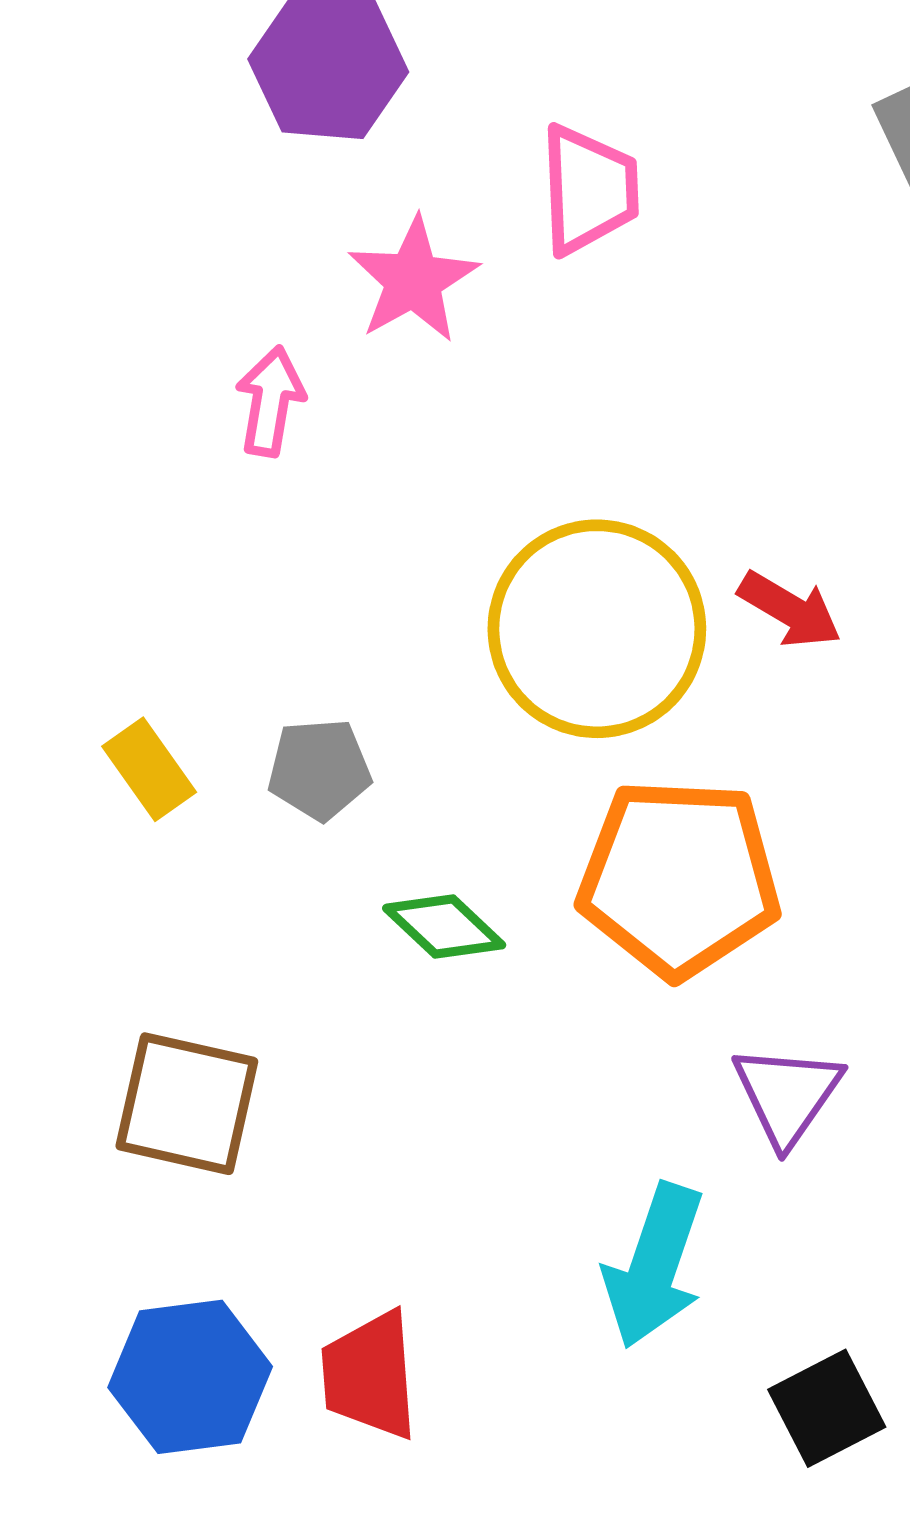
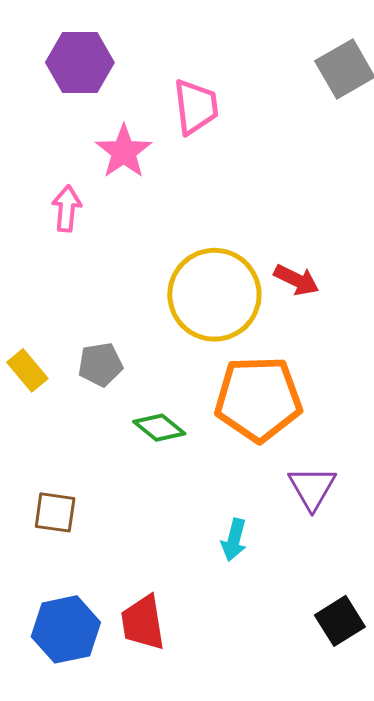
brown square: (187, 1104) -> (55, 512), size x0.7
cyan arrow: (654, 1266) -> (234, 540), moved, size x0.6

